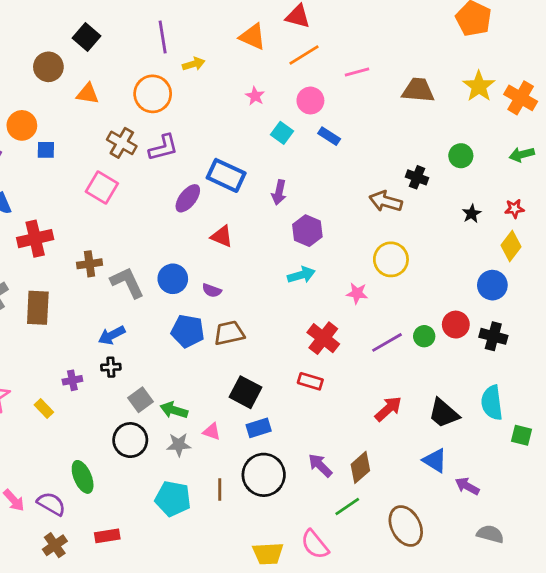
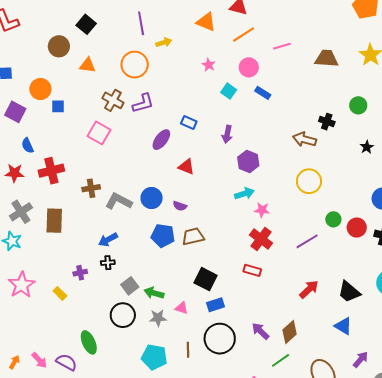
blue rectangle: (226, 175) -> (189, 123), size x0.6
gray L-shape: (127, 282) -> (119, 201), turned -36
pink star: (357, 293) -> (262, 210), moved
green circle: (424, 336) -> (333, 219), moved
purple arrow: (467, 486) -> (361, 359), moved, turned 102

